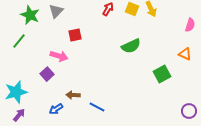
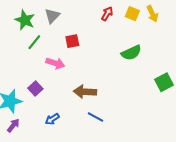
green line: (19, 41) -> (34, 42), moved
purple square: (47, 74) -> (35, 89), moved
brown arrow: (73, 95) -> (85, 92), moved, size x1.5

